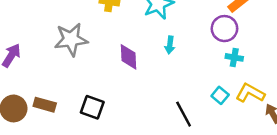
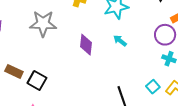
cyan arrow: (170, 45) -> (120, 41), turned 112
black square: (92, 107) -> (37, 81), moved

